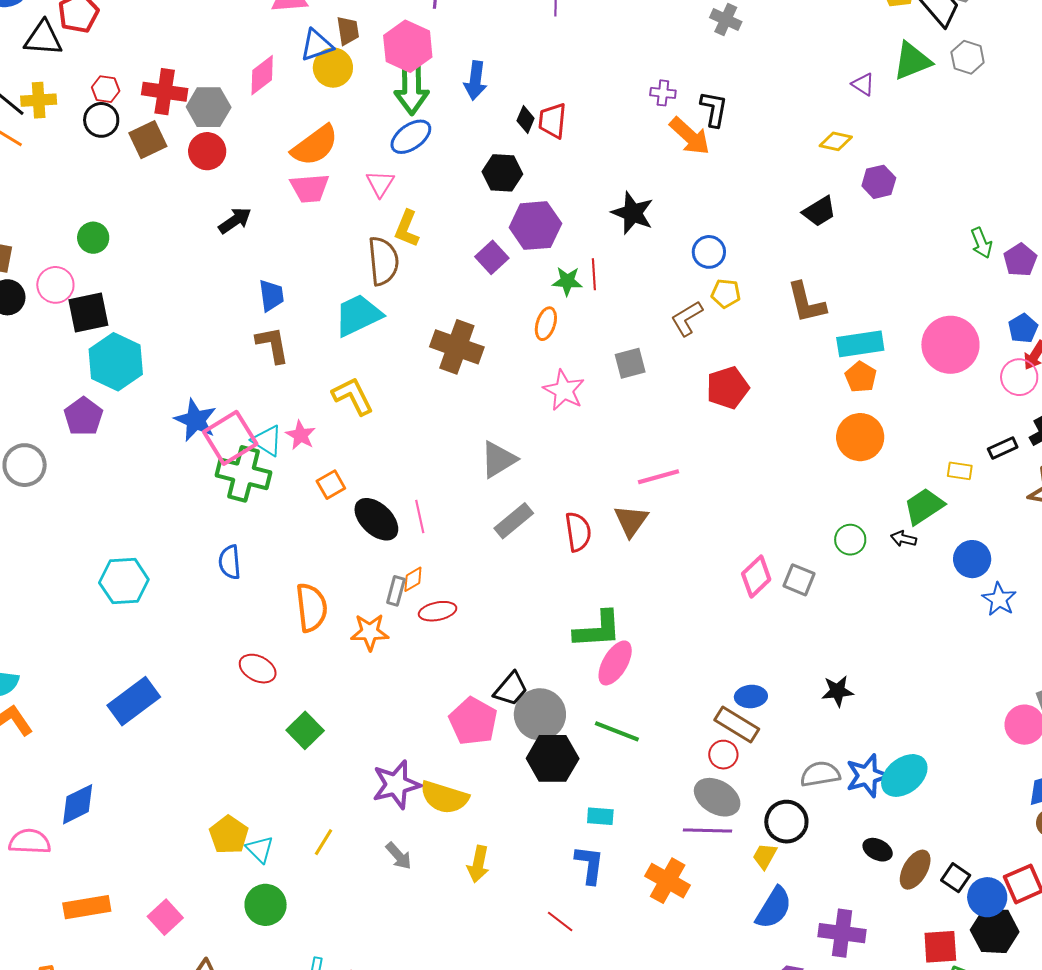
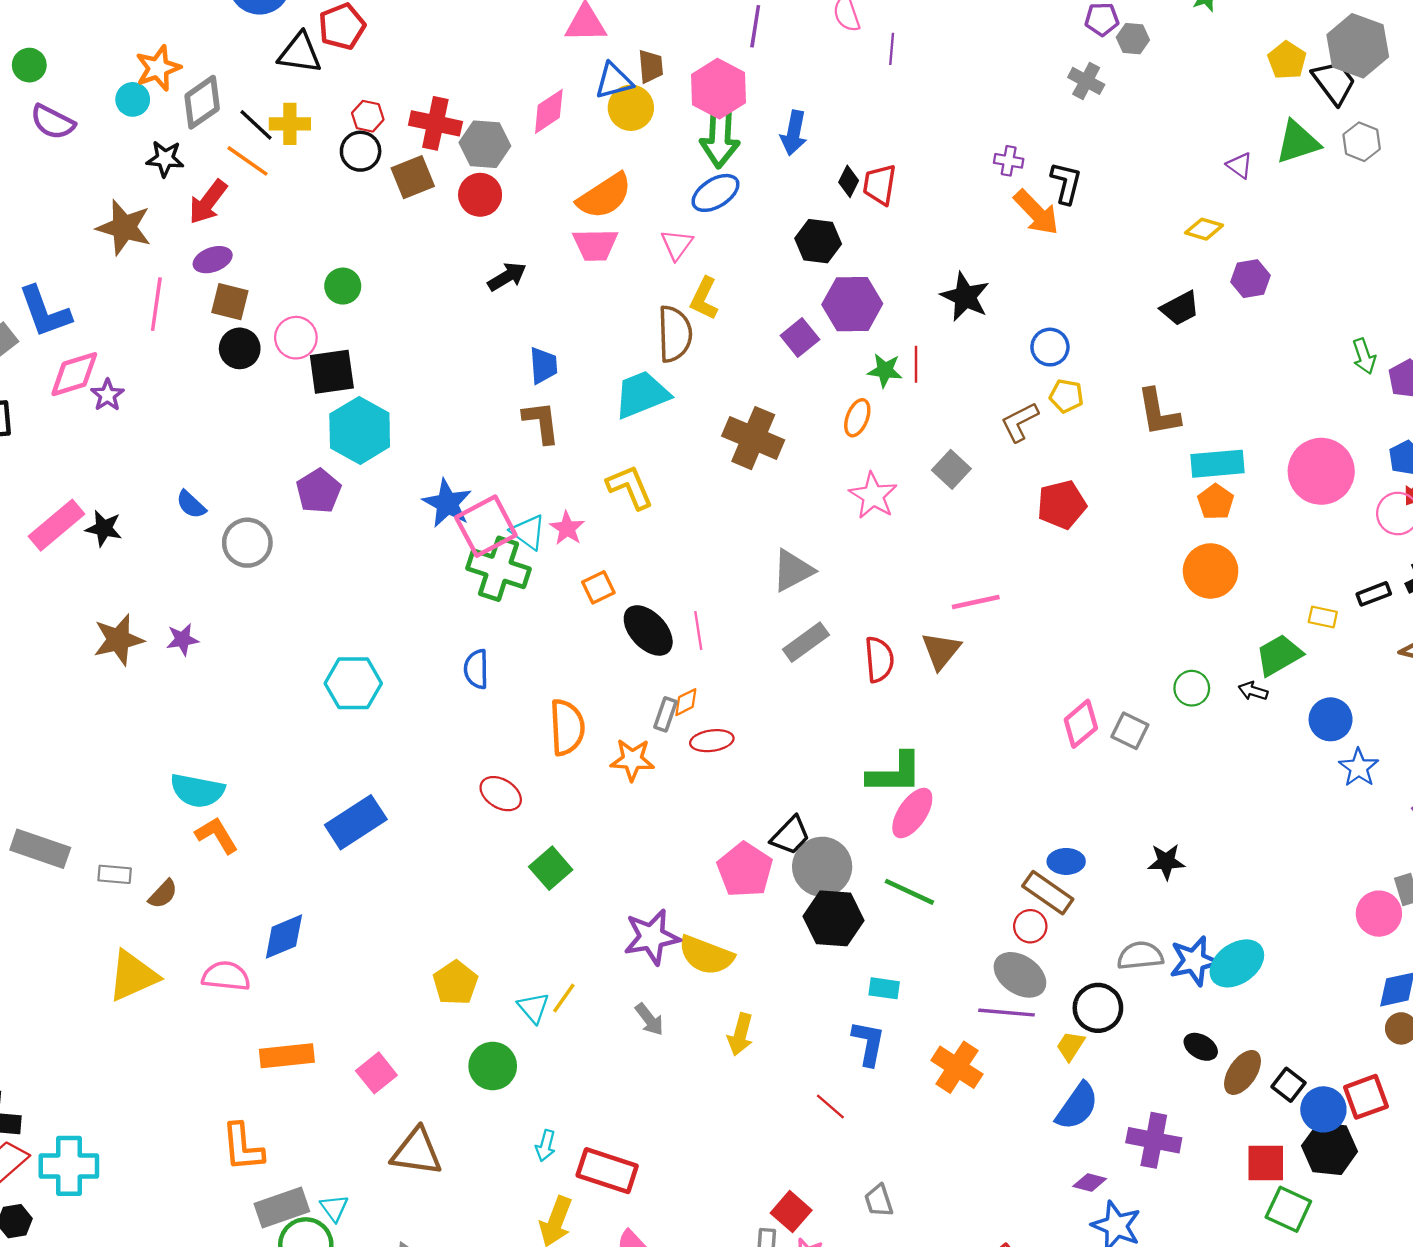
gray square: (630, 363) -> (951, 469), turned -36
cyan triangle: (260, 849) -> (533, 1008), moved

